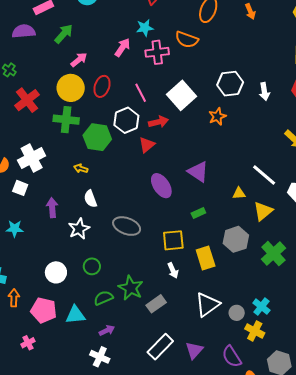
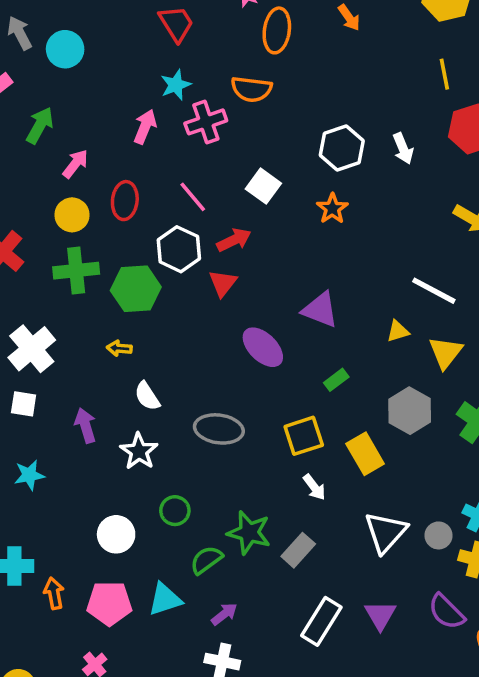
yellow circle: (71, 88) -> (72, 215), size x0.7
white square: (182, 95) -> (263, 186), size x0.7

